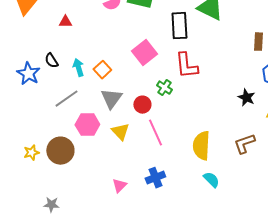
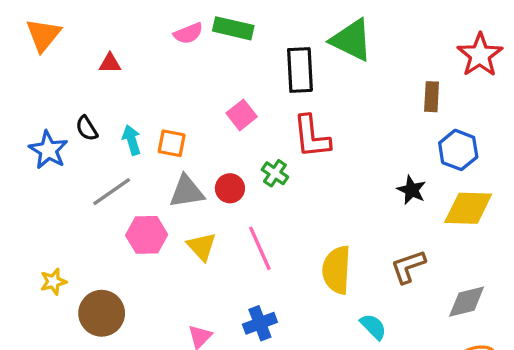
pink square: (144, 53) -> (242, 115), size x0.7
orange square: (102, 70) -> (172, 143), turned -36
gray triangle: (111, 99) -> (187, 192), turned 45
red circle: (142, 105) -> (230, 188), moved
brown circle: (60, 151) -> (102, 313), moved
cyan semicircle: (211, 180) -> (373, 327), moved

